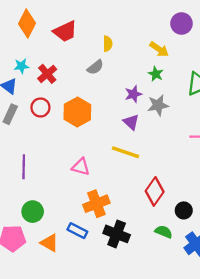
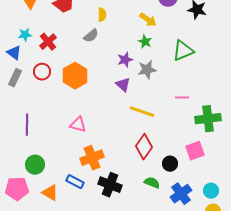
yellow line: (126, 152) -> (142, 112), moved

